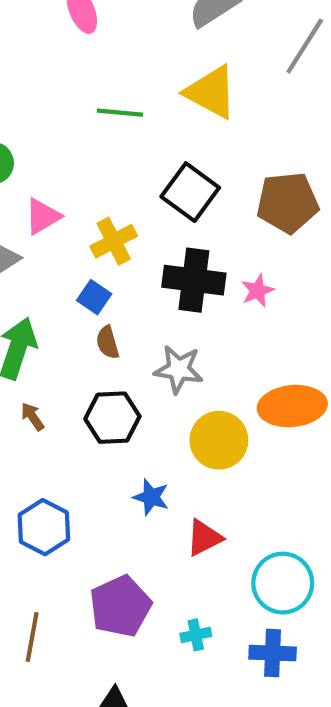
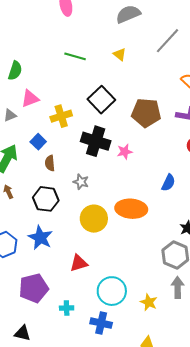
yellow triangle: (211, 92) -> (120, 54), size x0.5
blue square: (94, 297) -> (38, 142), moved
gray star: (179, 369) -> (81, 182), size x0.7
blue star: (151, 497) -> (40, 238), moved, size x1.4

